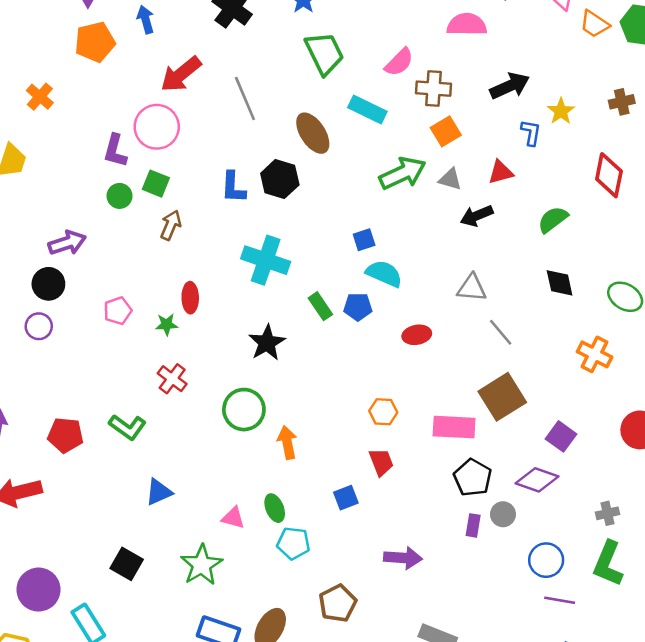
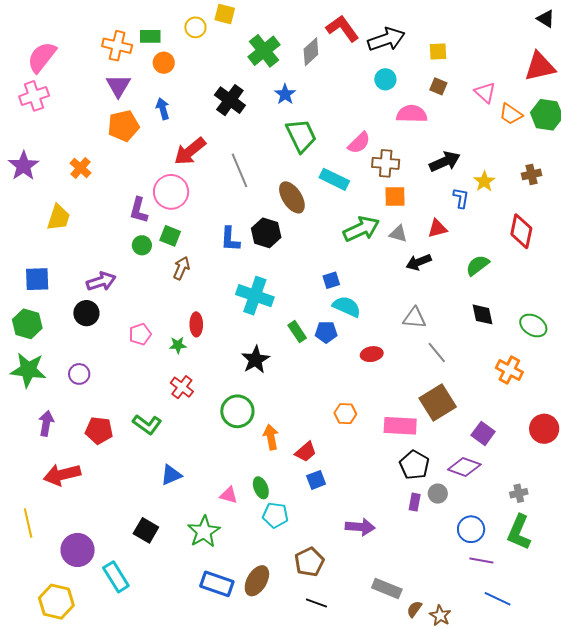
orange square: (446, 131) -> (395, 197), turned 30
purple circle: (39, 326) -> (79, 374), moved
red trapezoid: (381, 462) -> (306, 452), moved, turned 70

